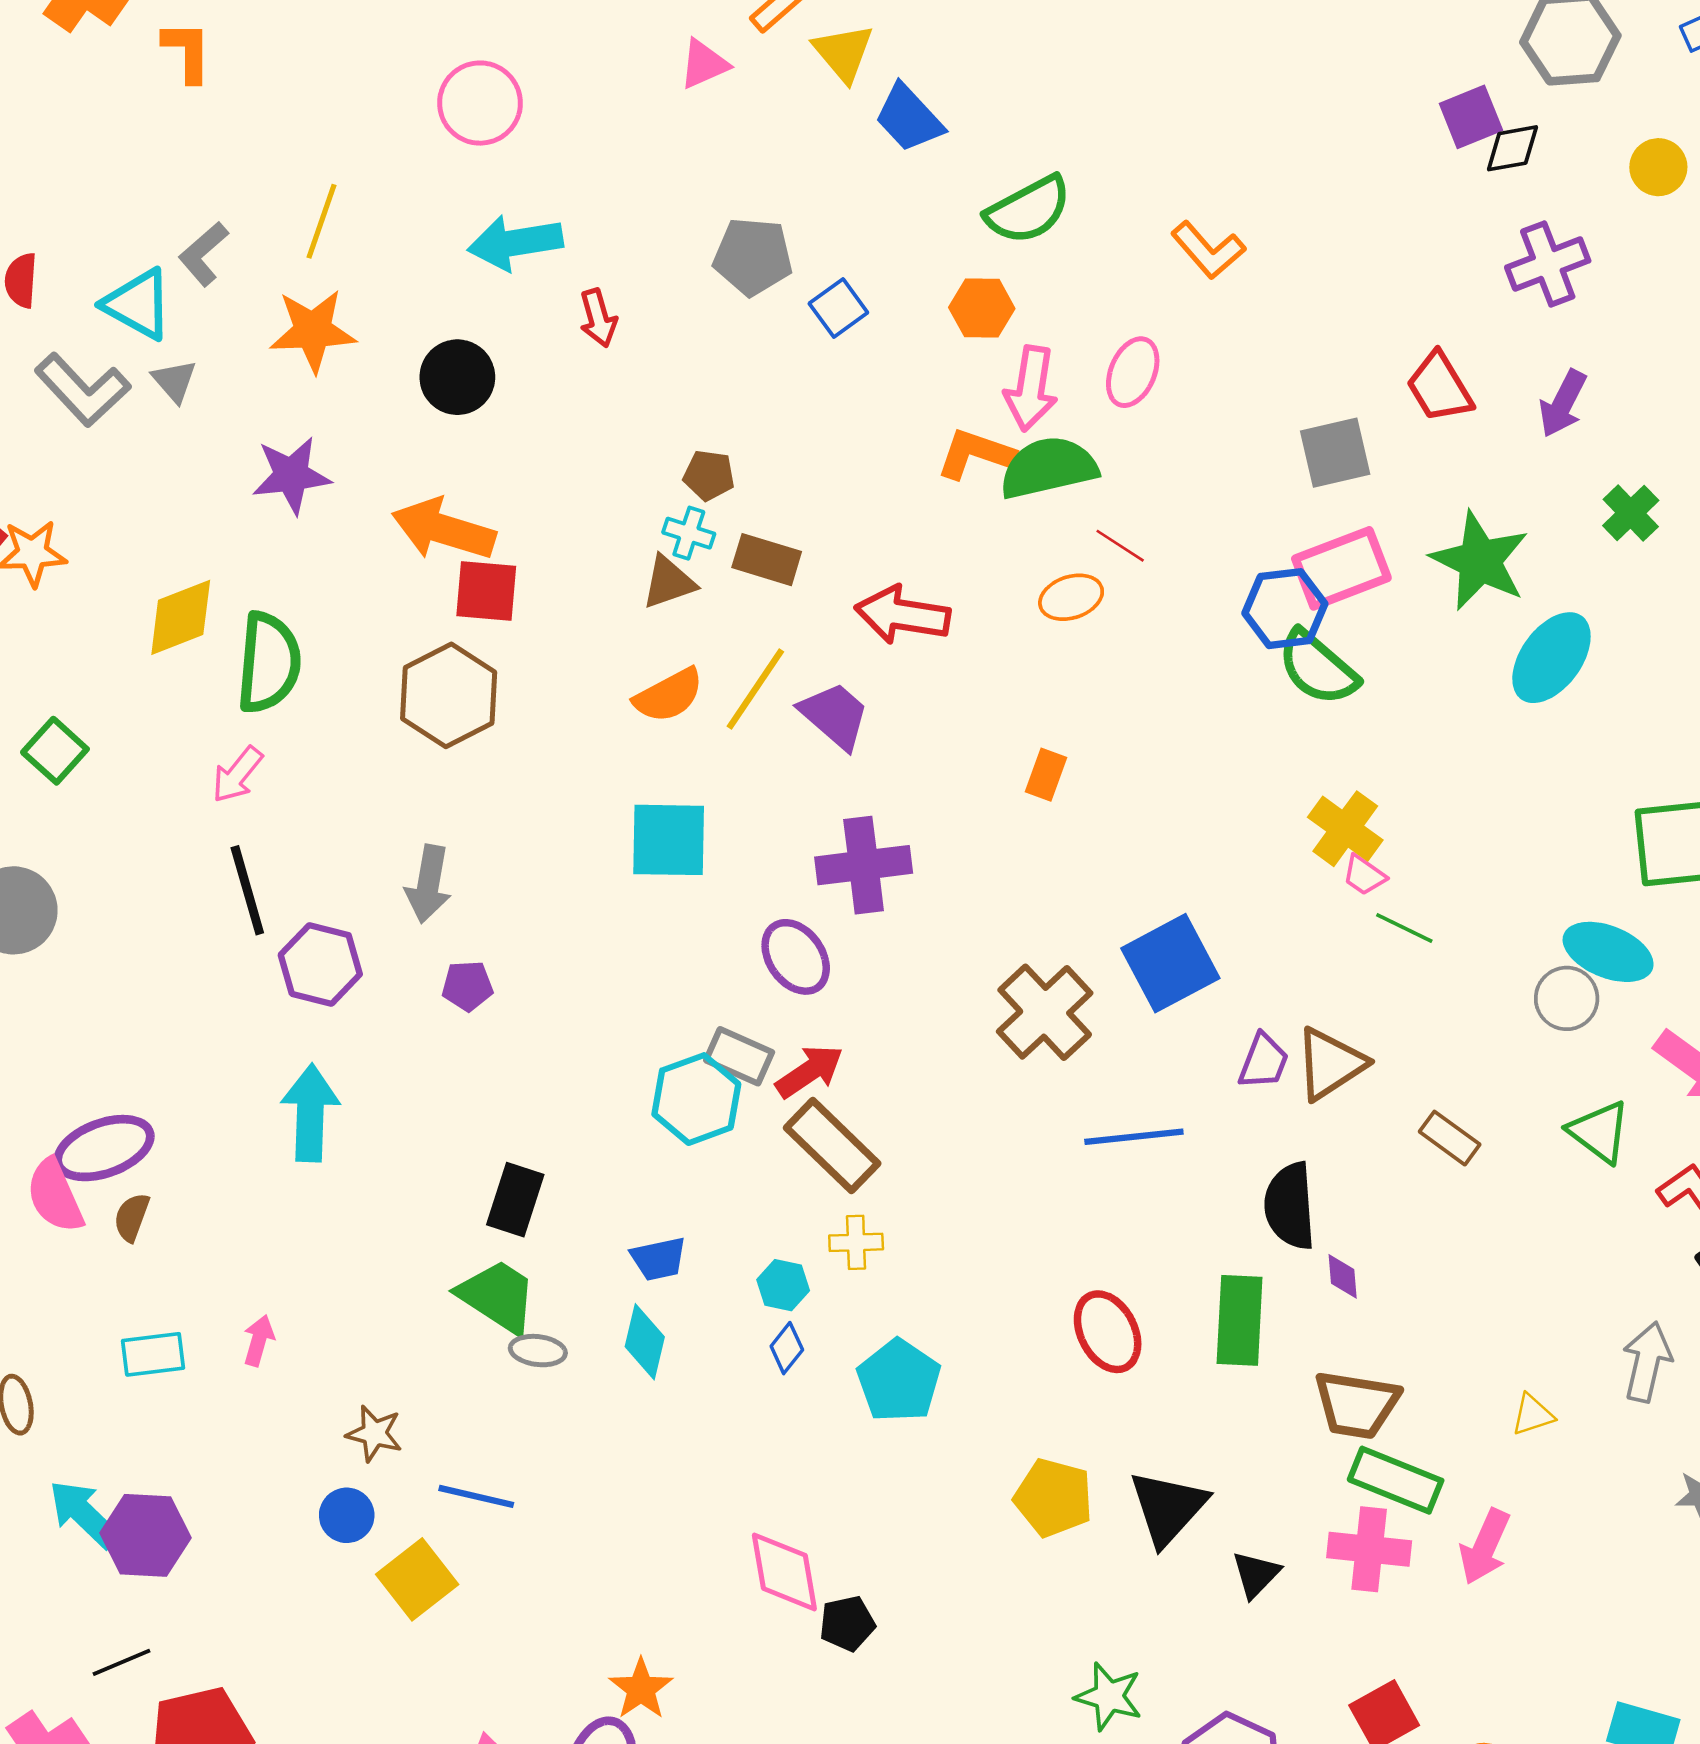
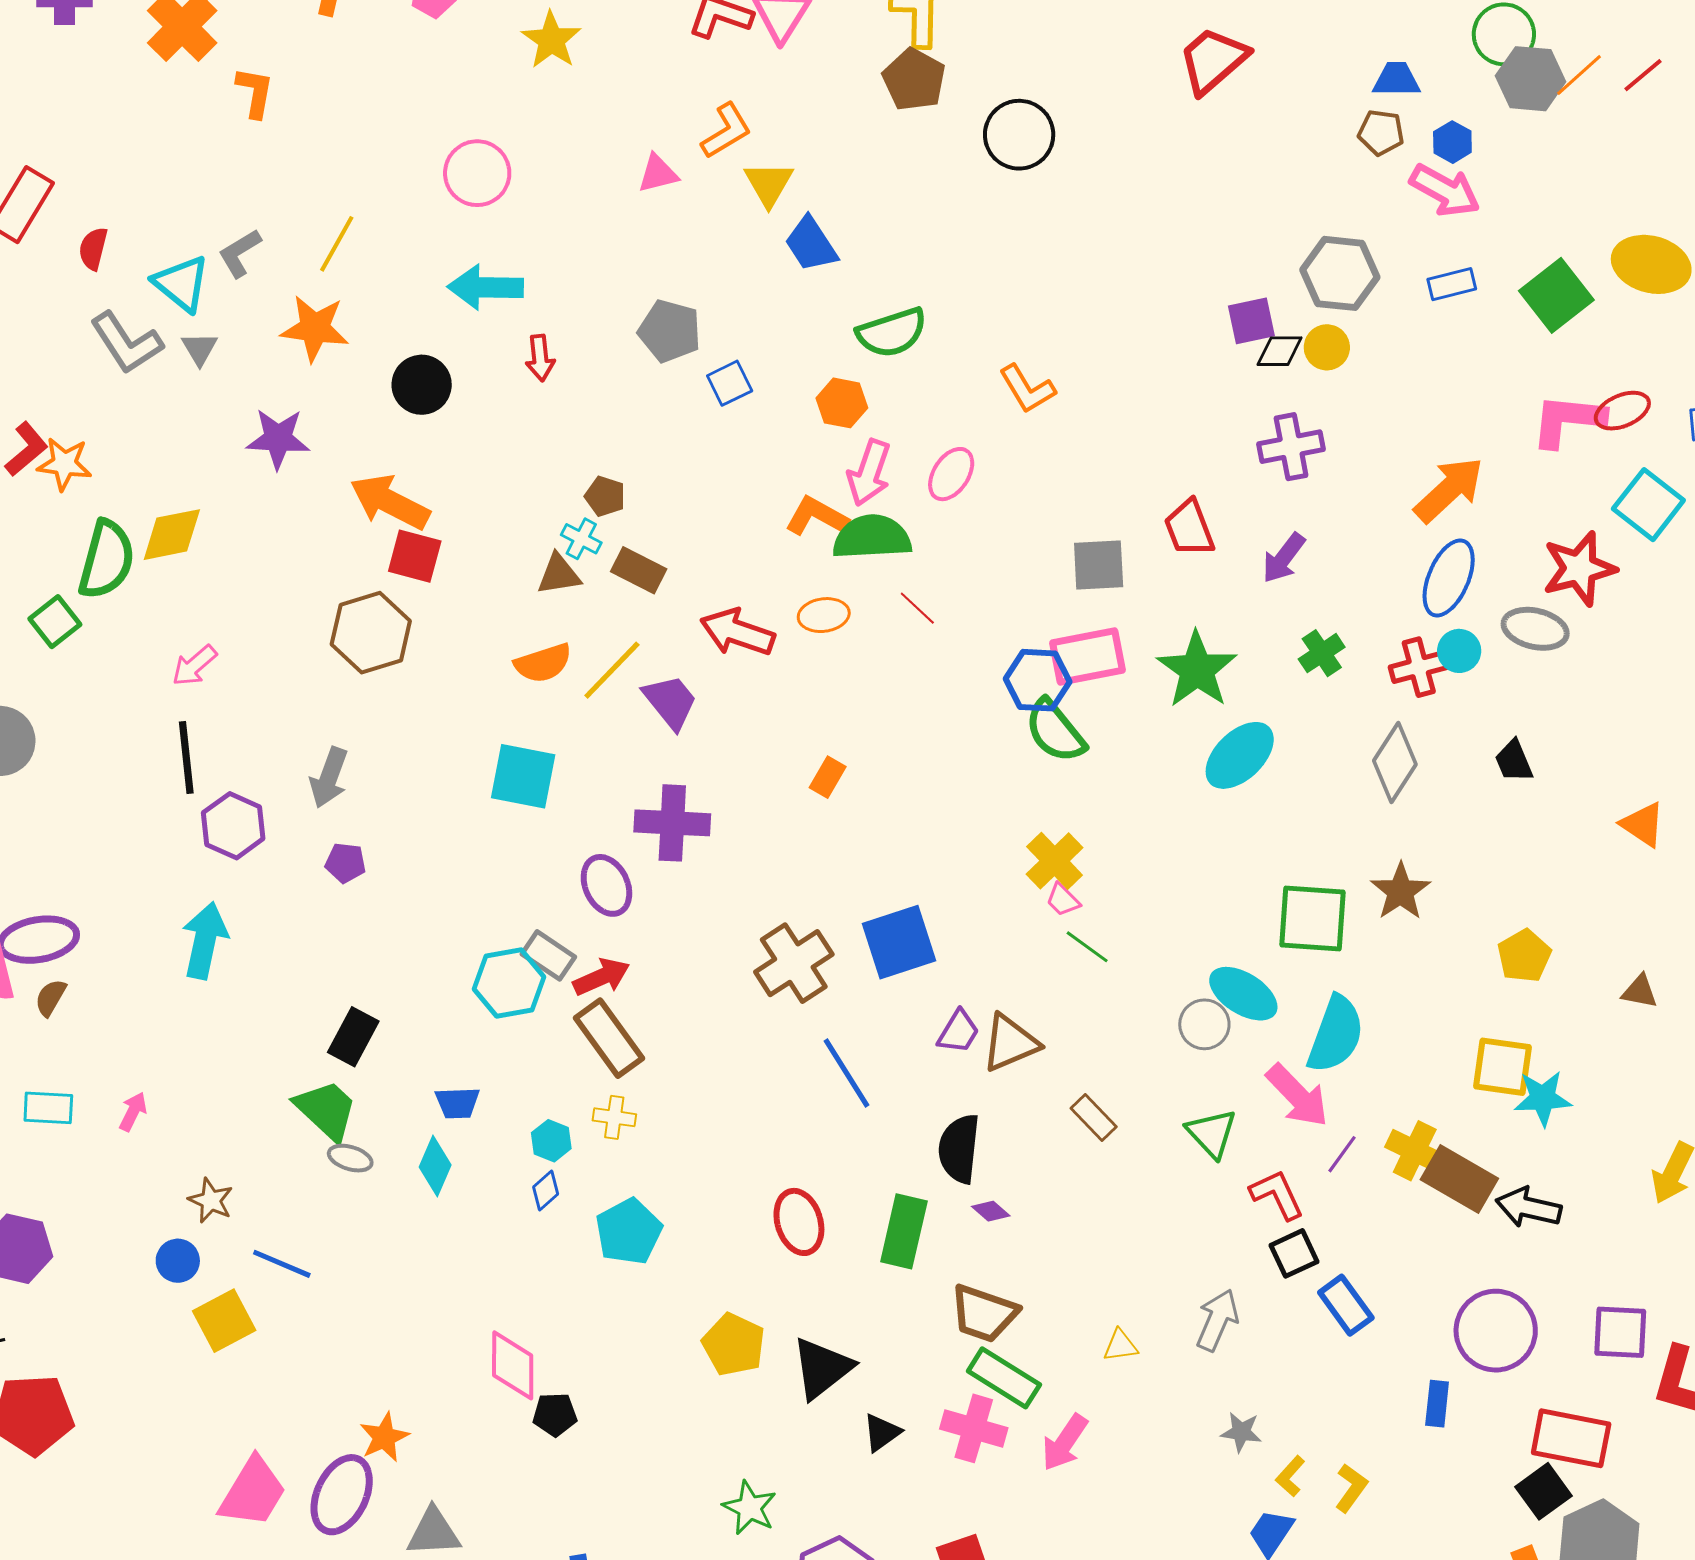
yellow circle: (1658, 167) -> (1327, 347), moved
orange ellipse: (1071, 597) -> (824, 615), moved
green semicircle: (269, 663) -> (106, 560), moved
blue line: (1134, 1137) -> (847, 1073), turned 54
purple diamond: (1343, 1276) -> (991, 1211), turned -54

